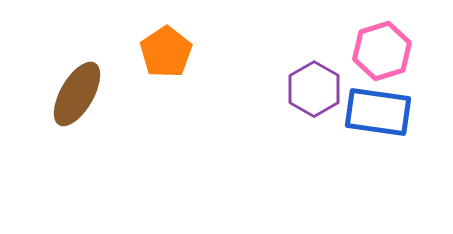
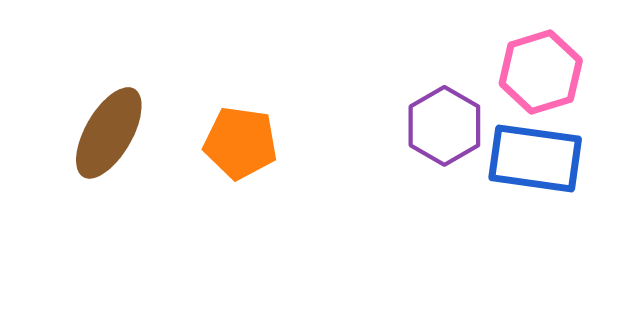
orange pentagon: (166, 52) -> (240, 143), moved, turned -30

